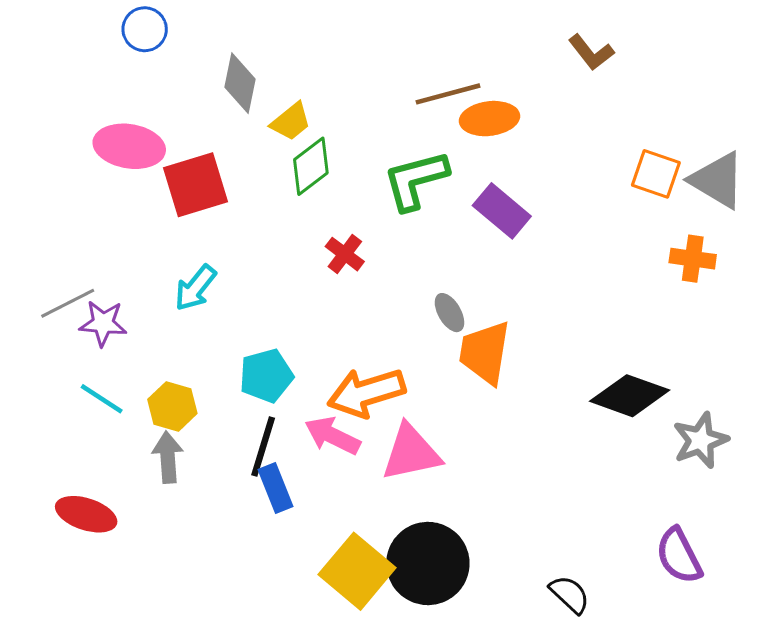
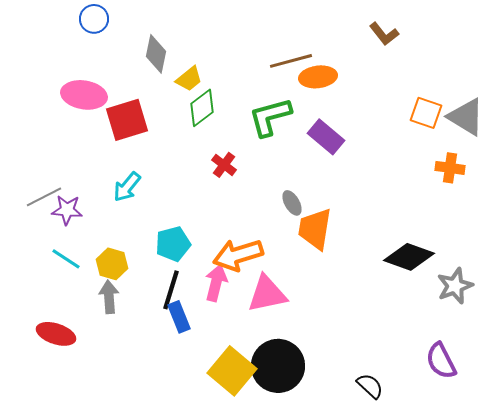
pink arrow: (332, 436) -> (216, 283), turned 78

